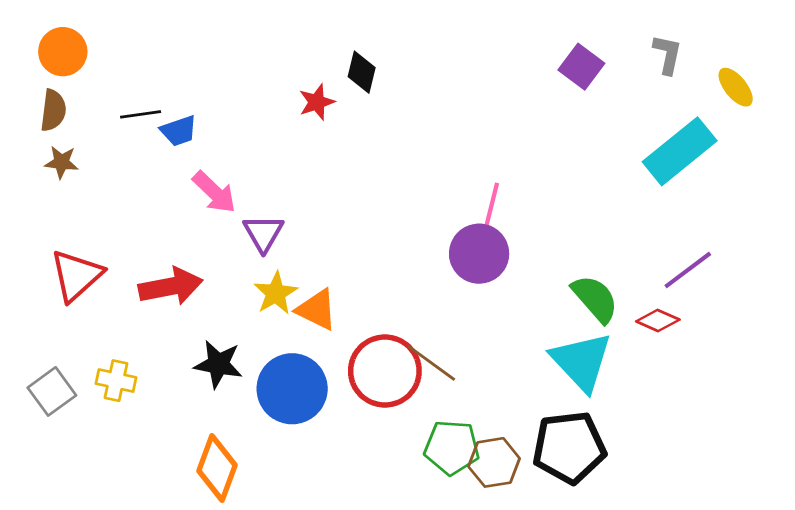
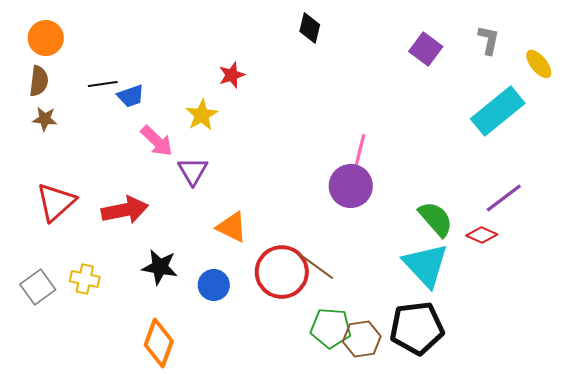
black diamond: (362, 72) -> (310, 28), moved
yellow star: (276, 293) -> (202, 115), moved
blue circle: (292, 389) -> (214, 285), size x0.6

